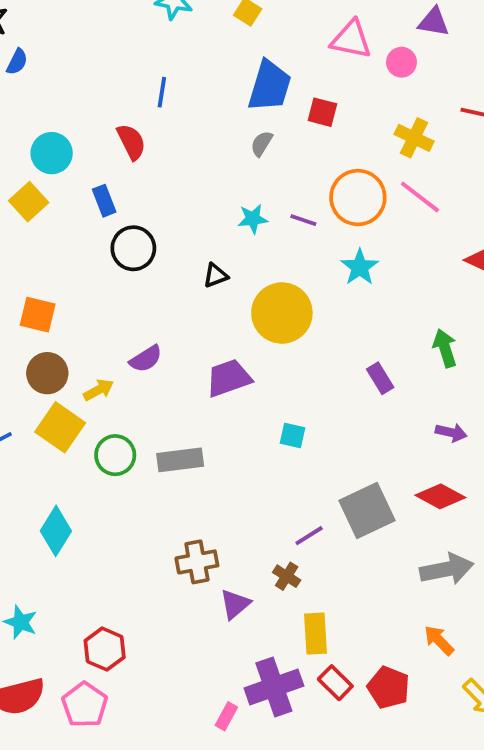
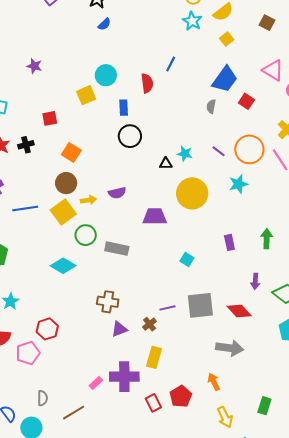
gray semicircle: (262, 144) -> (211, 106), turned -40
cyan star: (253, 219) -> (185, 154), moved
purple arrow: (451, 433) -> (255, 281), turned 63
cyan square: (292, 435) -> (187, 260), moved
cyan diamond: (56, 531) -> (63, 266), moved, turned 70
red rectangle: (335, 683) -> (153, 403), moved

